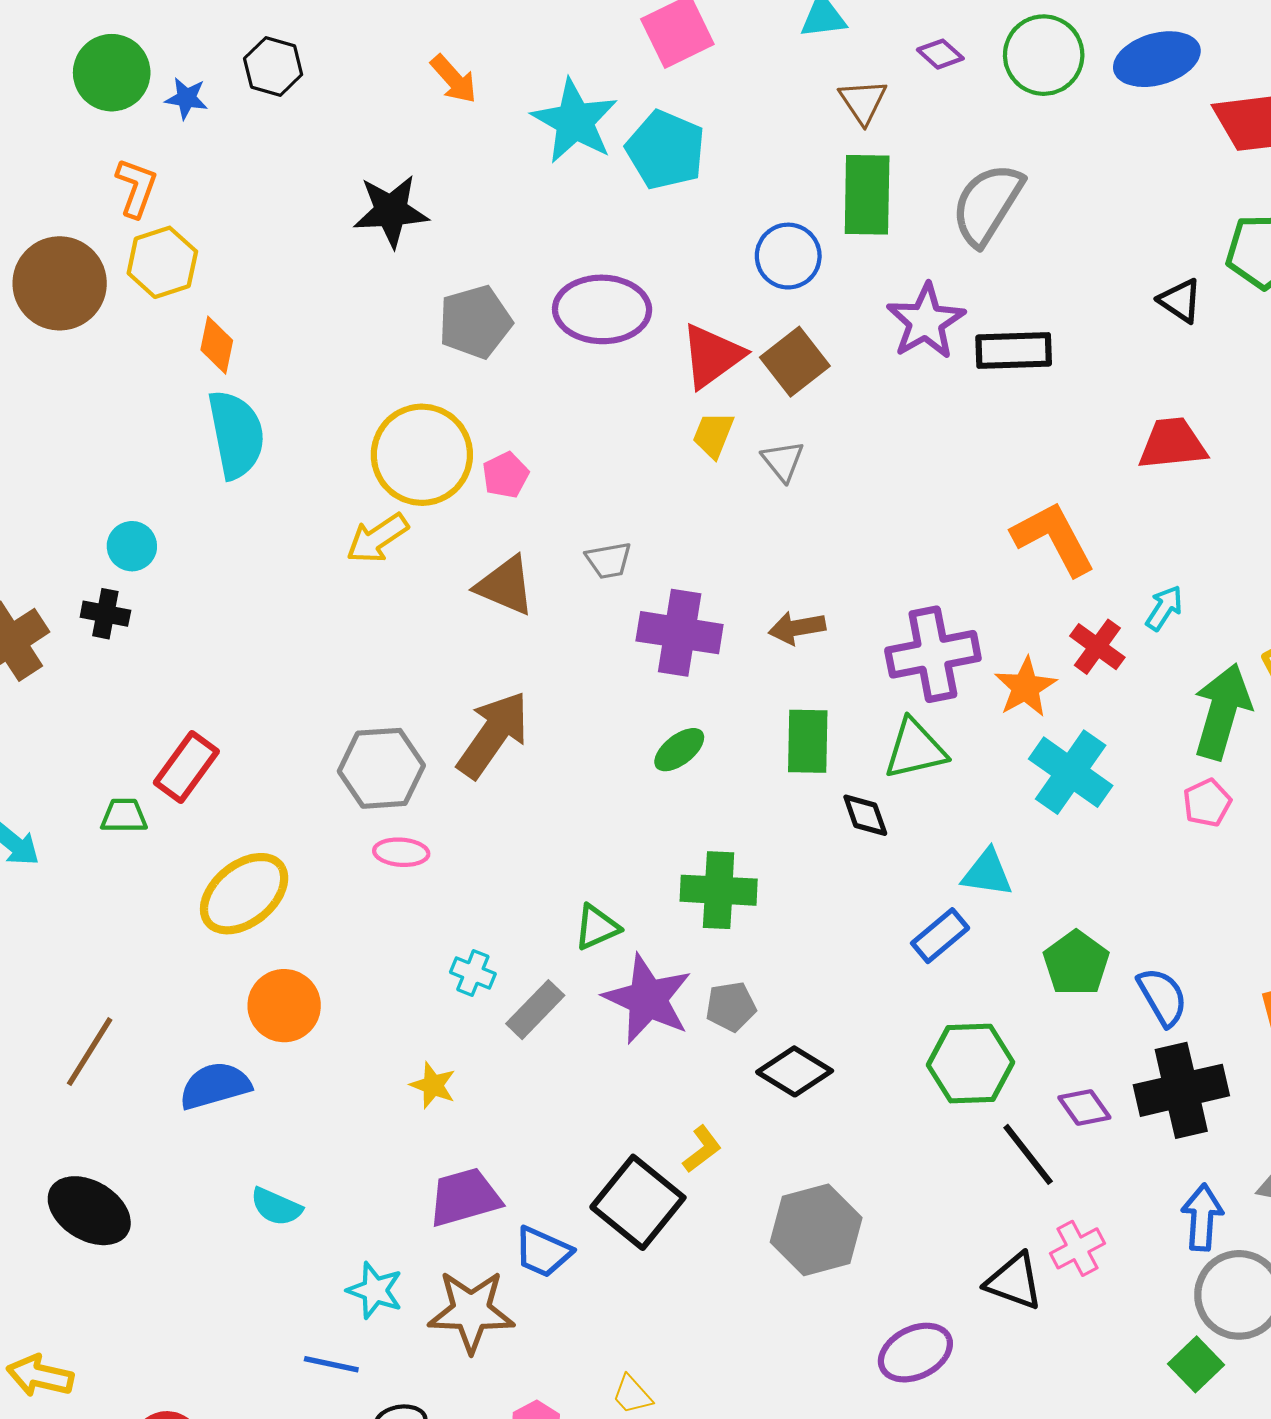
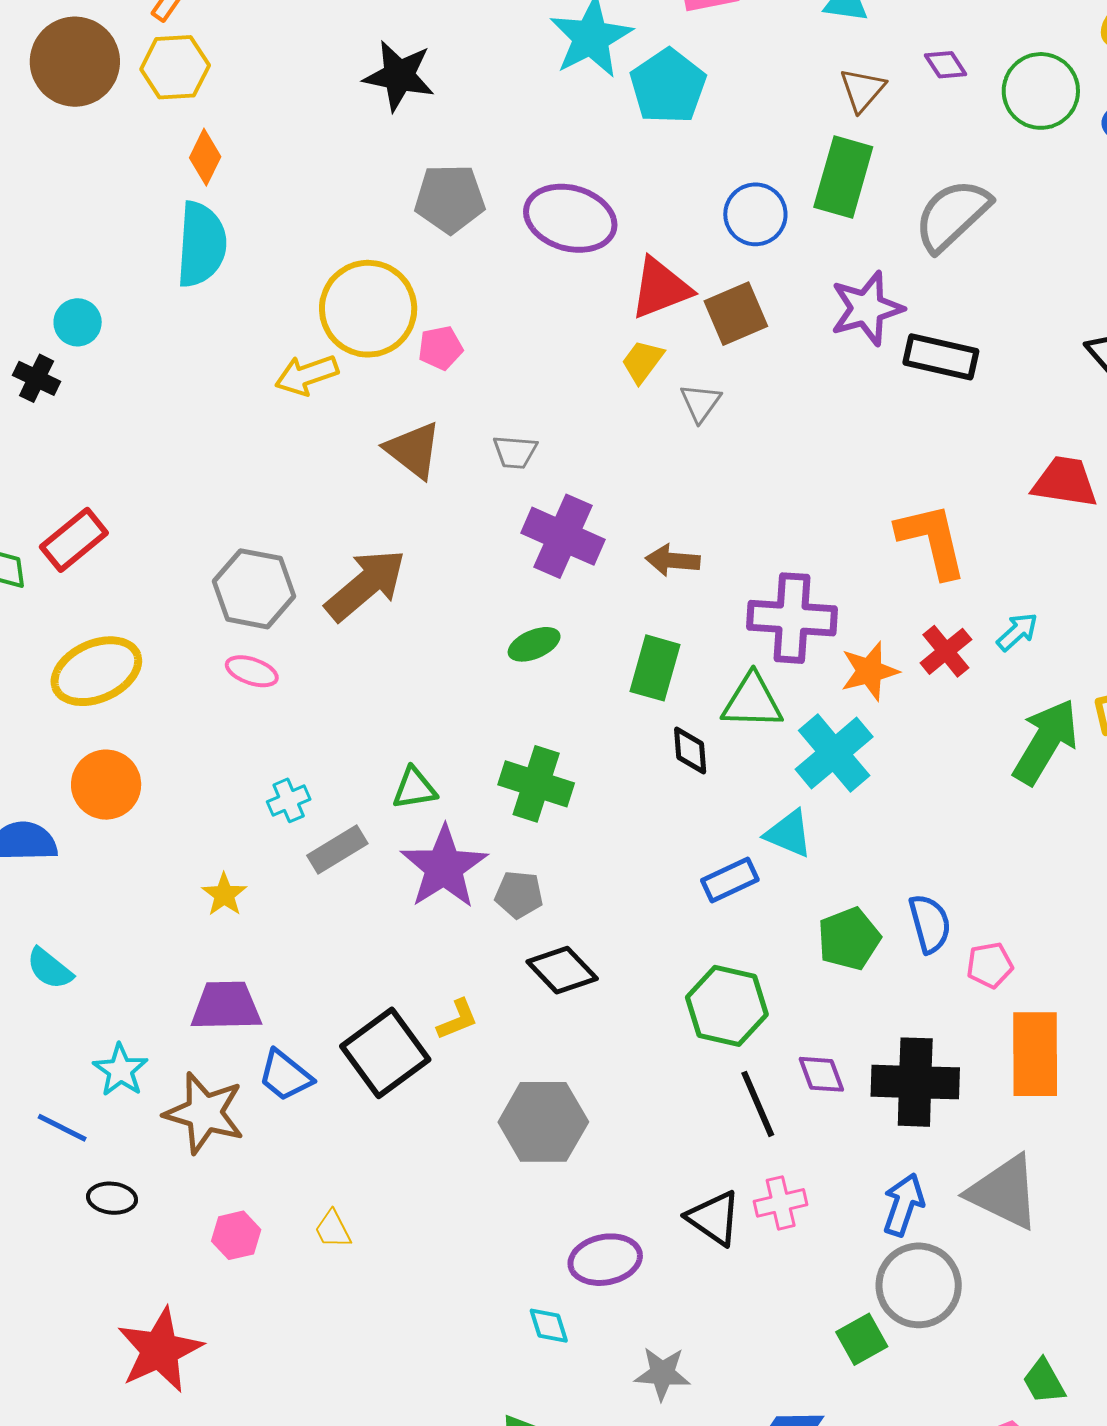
cyan cross: (1071, 772) -> (834, 753), moved
pink pentagon: (1207, 803) -> (990, 965), moved
cyan cross: (473, 973) -> (289, 800), turned 30
blue semicircle: (1162, 997) -> (930, 924), moved

